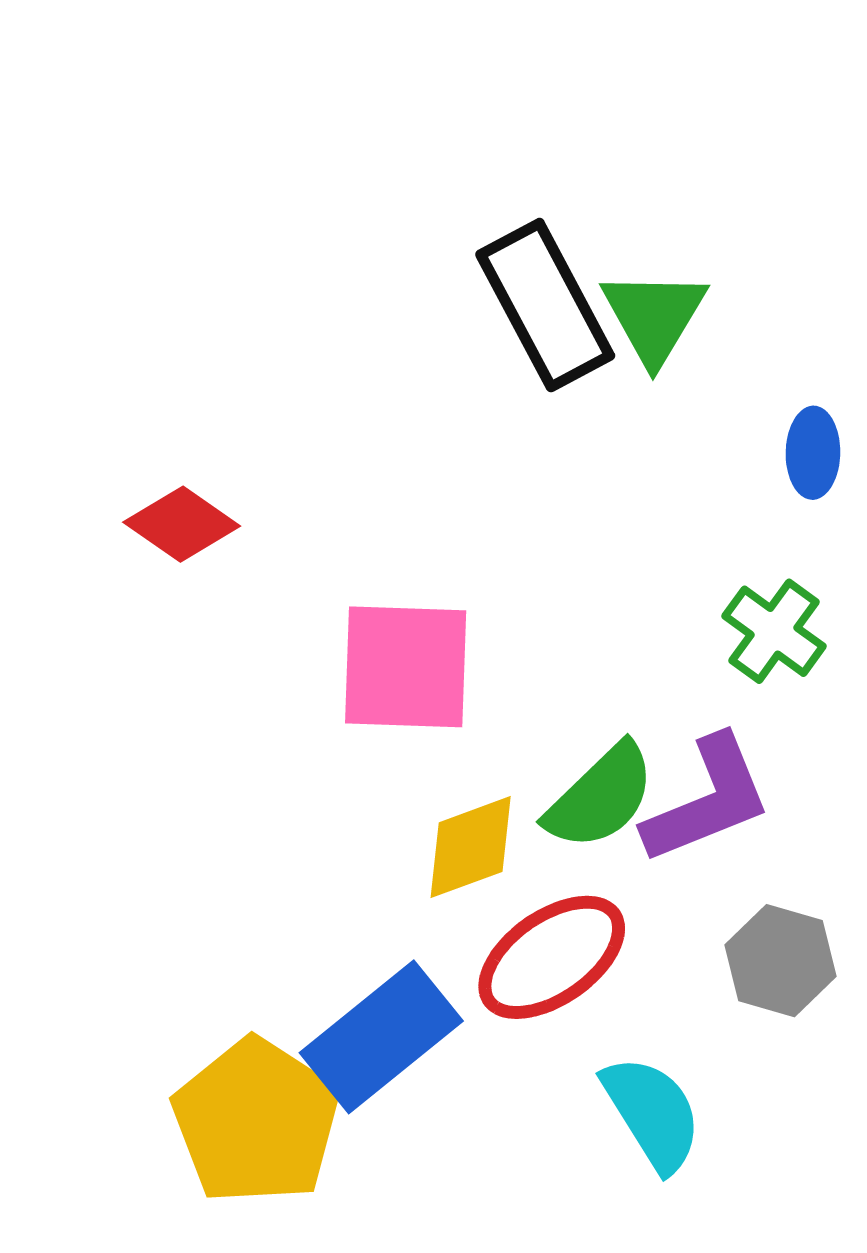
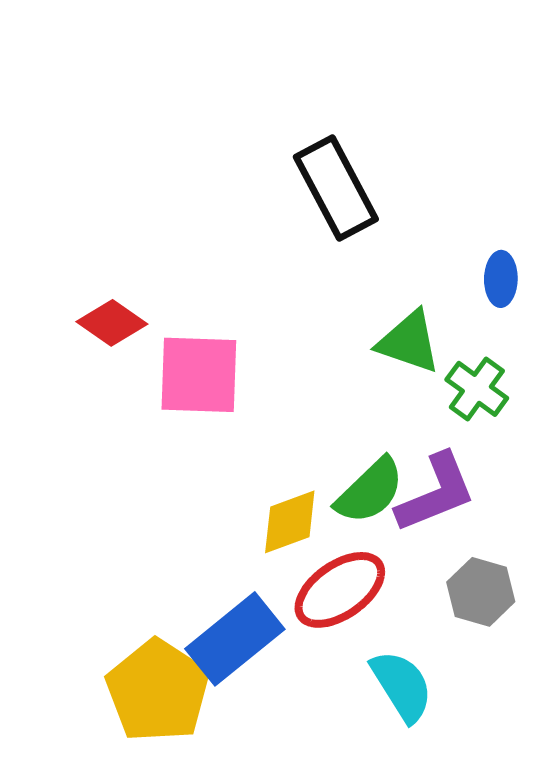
green triangle: (654, 316) -> (409, 342), moved, turned -42
pink square: (406, 667) -> (199, 375), moved

